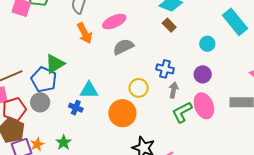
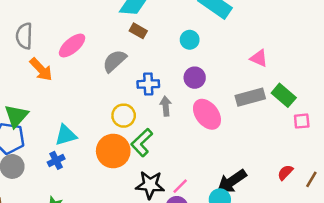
gray semicircle: (123, 47) -> (115, 61), moved
blue cross: (76, 108) -> (56, 160), turned -32
green L-shape: (182, 112) -> (142, 143), moved

